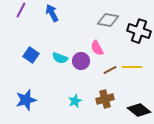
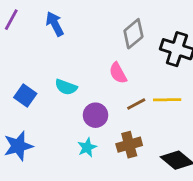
gray diamond: (108, 20) -> (133, 34), turned -50
blue square: (31, 55) -> (25, 95), moved
purple circle: (81, 61) -> (96, 115), moved

